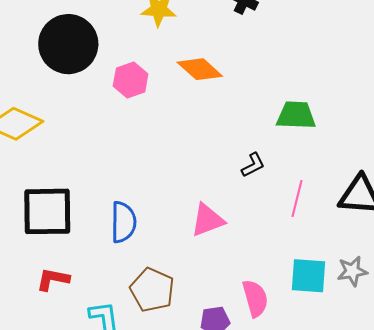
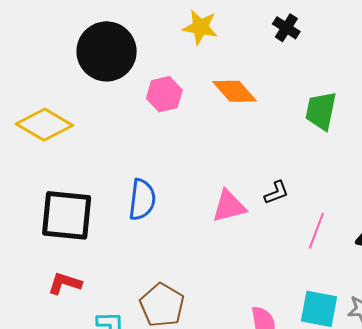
green trapezoid: (296, 115) -> (321, 111), moved, turned -87
pink triangle: (208, 220) -> (229, 206), moved
blue semicircle: (123, 222) -> (142, 200), moved

